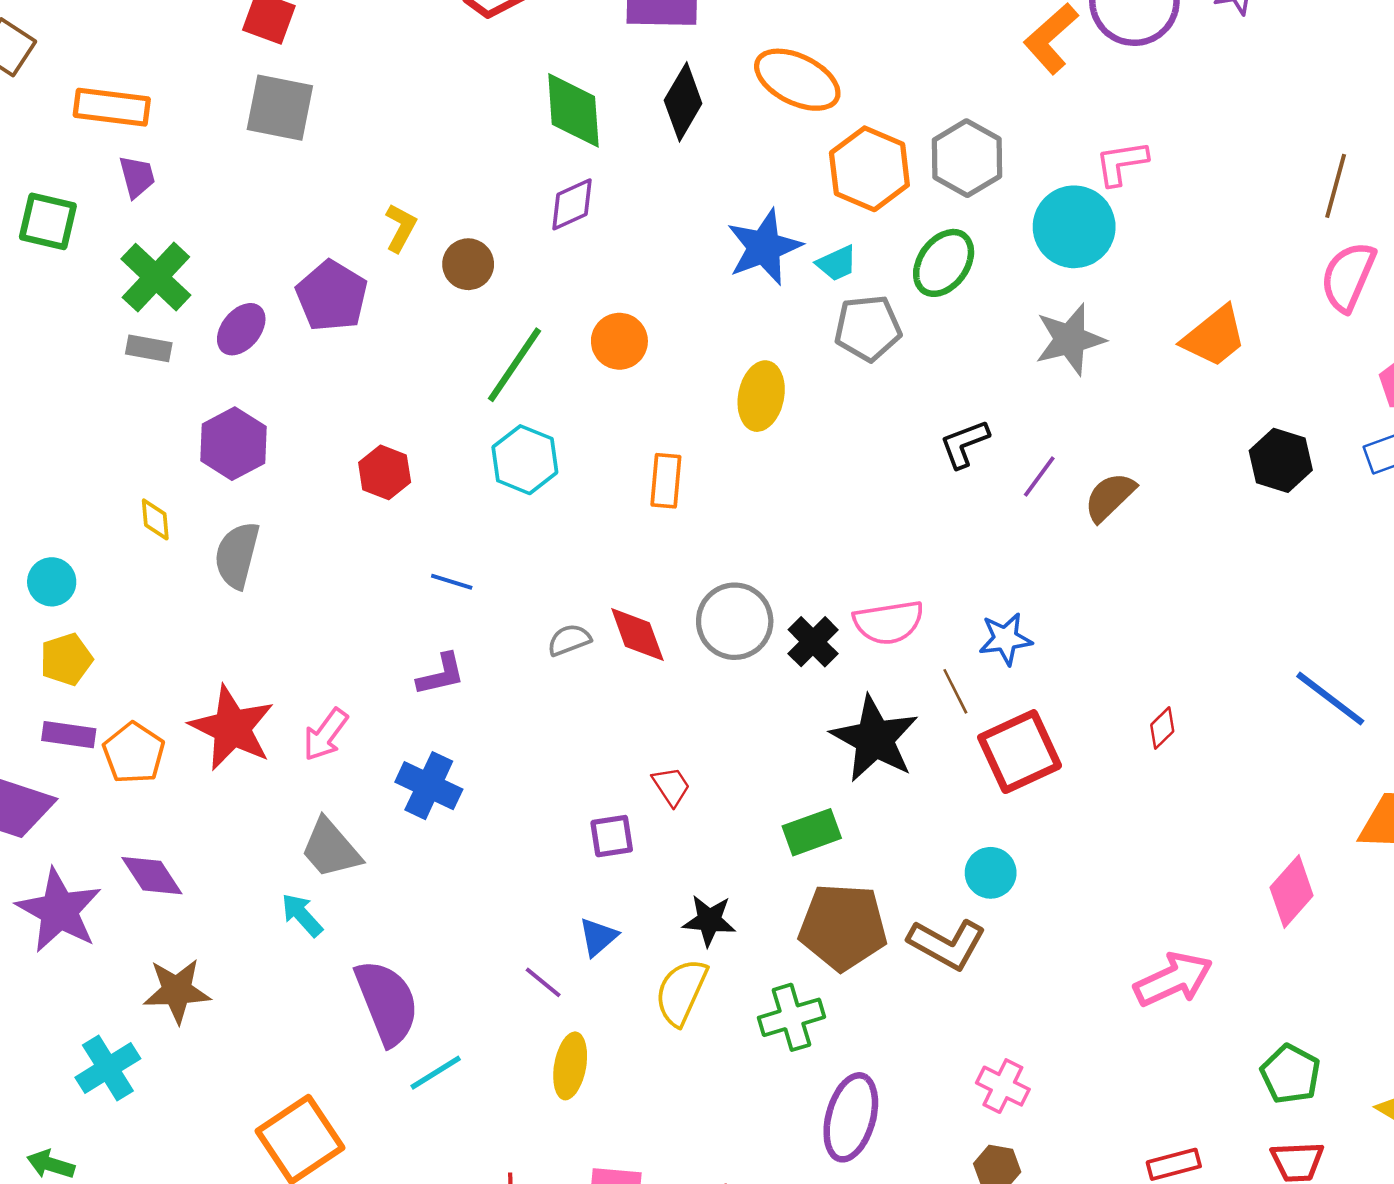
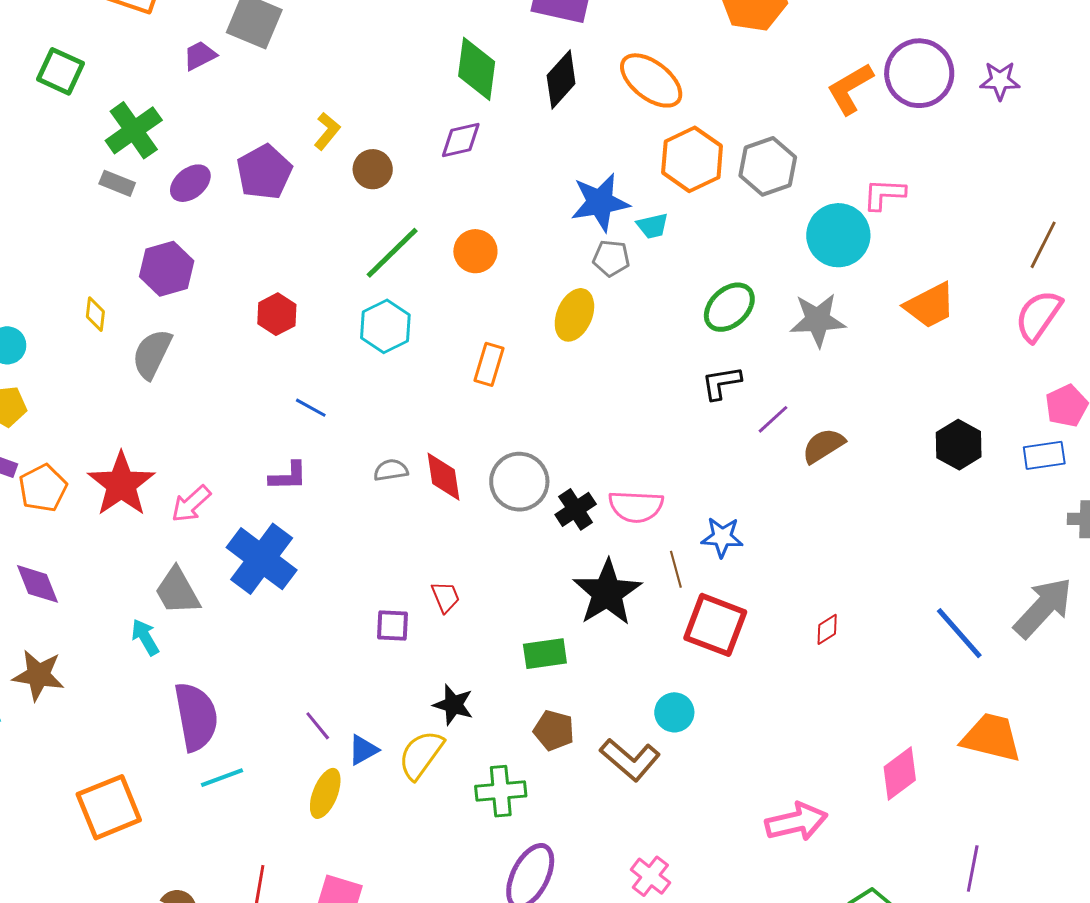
purple trapezoid: (137, 177) -> (200, 56), moved, turned -114
green ellipse: (944, 263) -> (729, 307), moved
gray pentagon: (868, 328) -> (611, 258), moved, size x0.7
orange trapezoid: (1214, 337) -> (930, 305), moved
red square: (1020, 752) -> (715, 625), turned 34
blue cross: (429, 786) -> (262, 559), size x1.4
brown pentagon: (843, 927) -> (554, 730), size x0.6
blue triangle: (598, 937) -> (363, 750), moved

